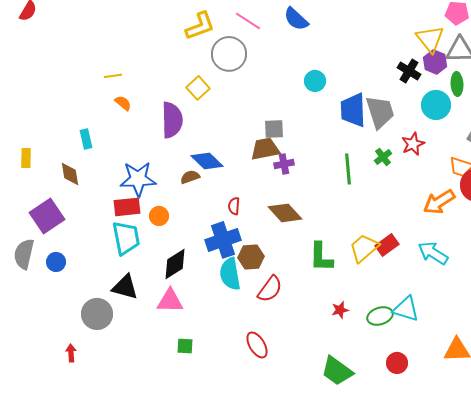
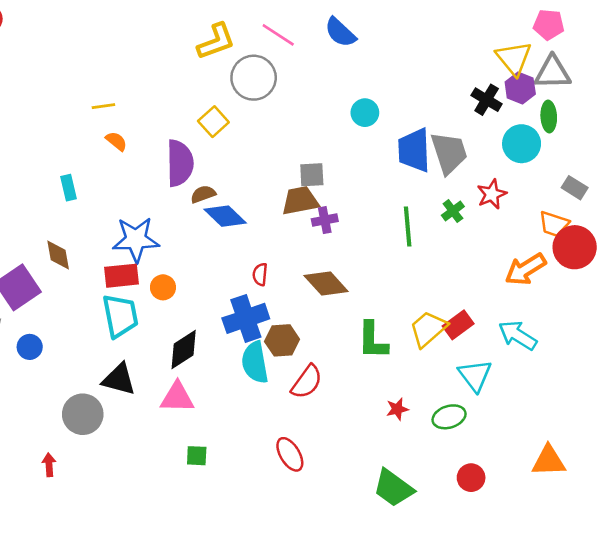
brown diamond: (70, 174) -> (58, 255), moved
brown semicircle: (190, 177) -> (203, 194), moved
cyan triangle: (406, 309) -> (475, 375), moved, turned 36

